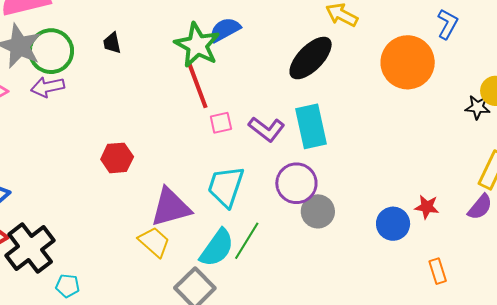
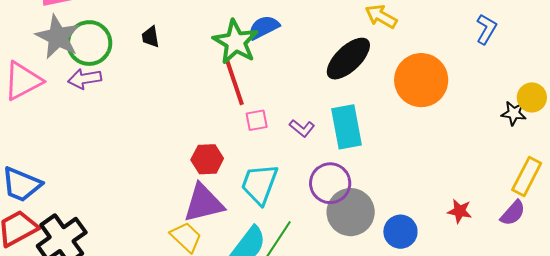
orange circle: (408, 62) -> (421, 80), moved
purple L-shape: (267, 129) -> (302, 128), size x0.7
red hexagon: (117, 158) -> (207, 159), moved
gray circle: (318, 211) -> (351, 212), size x1.4
blue circle: (393, 224) -> (400, 232), moved

